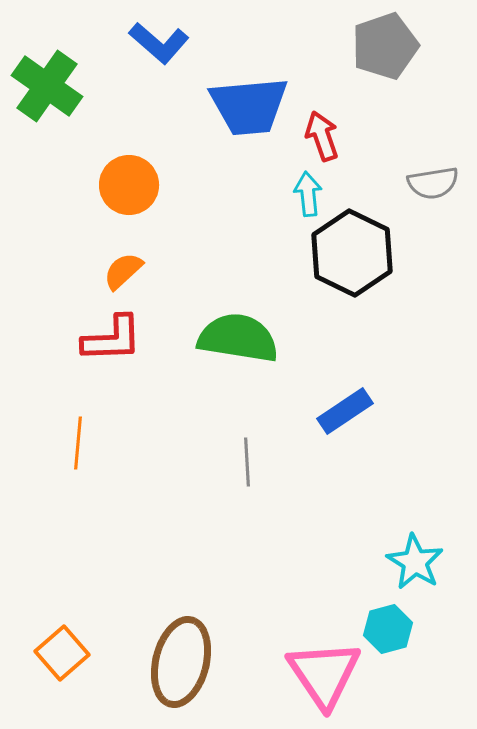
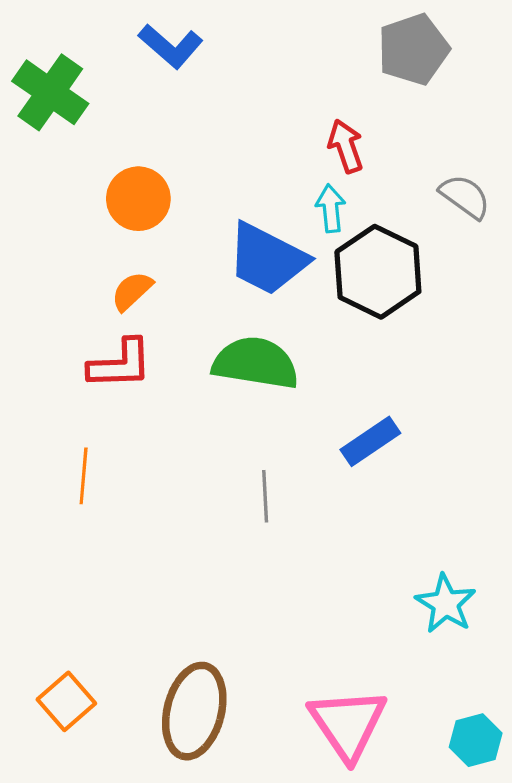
blue trapezoid: (249, 106) -> (267, 259), moved, turned 32
gray semicircle: (433, 183) -> (465, 197), turned -135
cyan hexagon: (388, 629) -> (476, 740), moved

